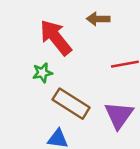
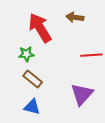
brown rectangle: (71, 104) -> (33, 79), moved, size x0.7

